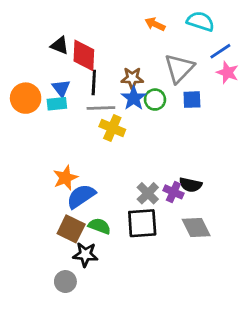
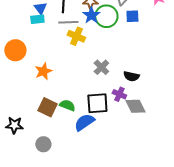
orange circle: (26, 98) -> (15, 50), moved
green circle: (155, 100) -> (106, 16), size x1.5
purple cross: (173, 192) -> (119, 94), moved
gray cross: (148, 193) -> (101, 67), moved
blue semicircle: (81, 196) -> (84, 122), moved
black star: (85, 254) -> (14, 125), moved

